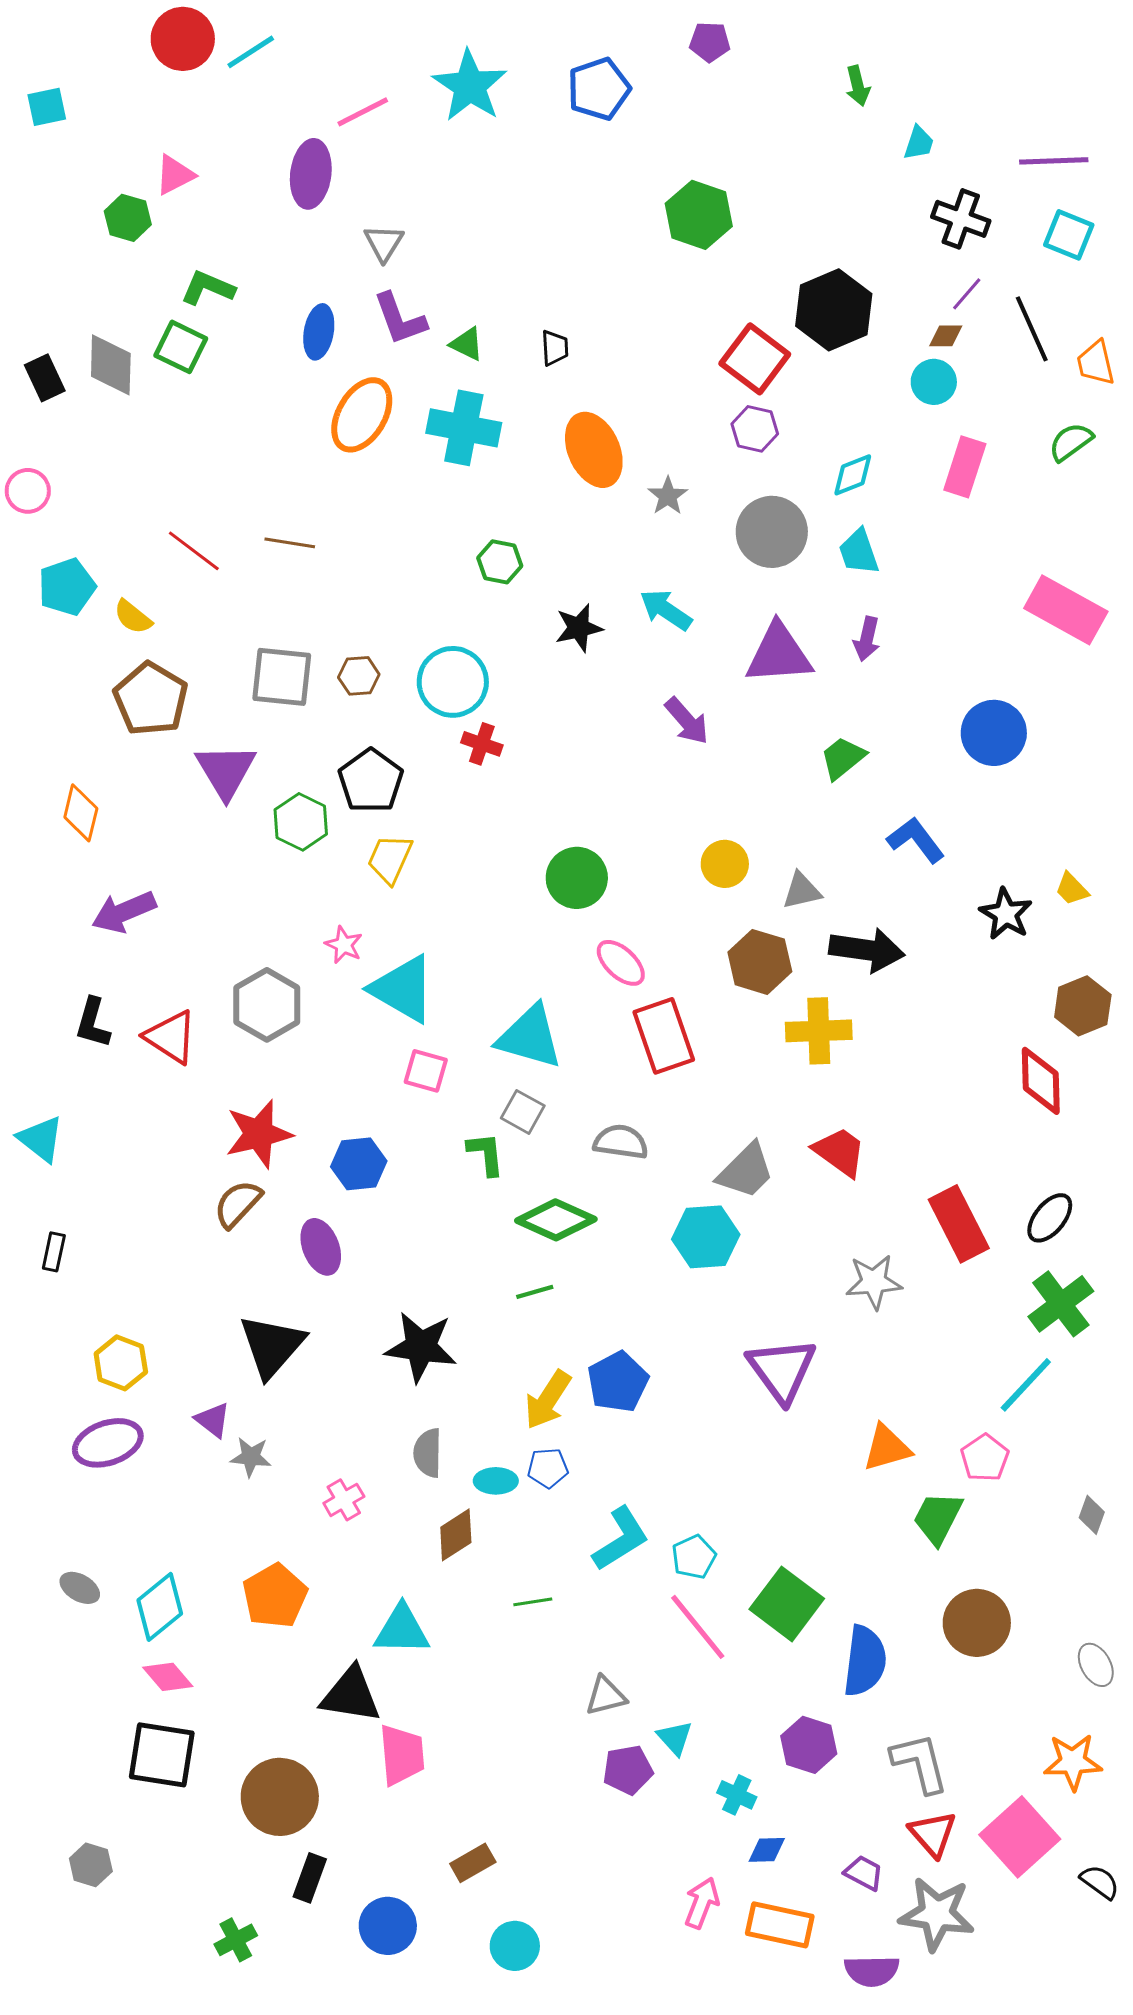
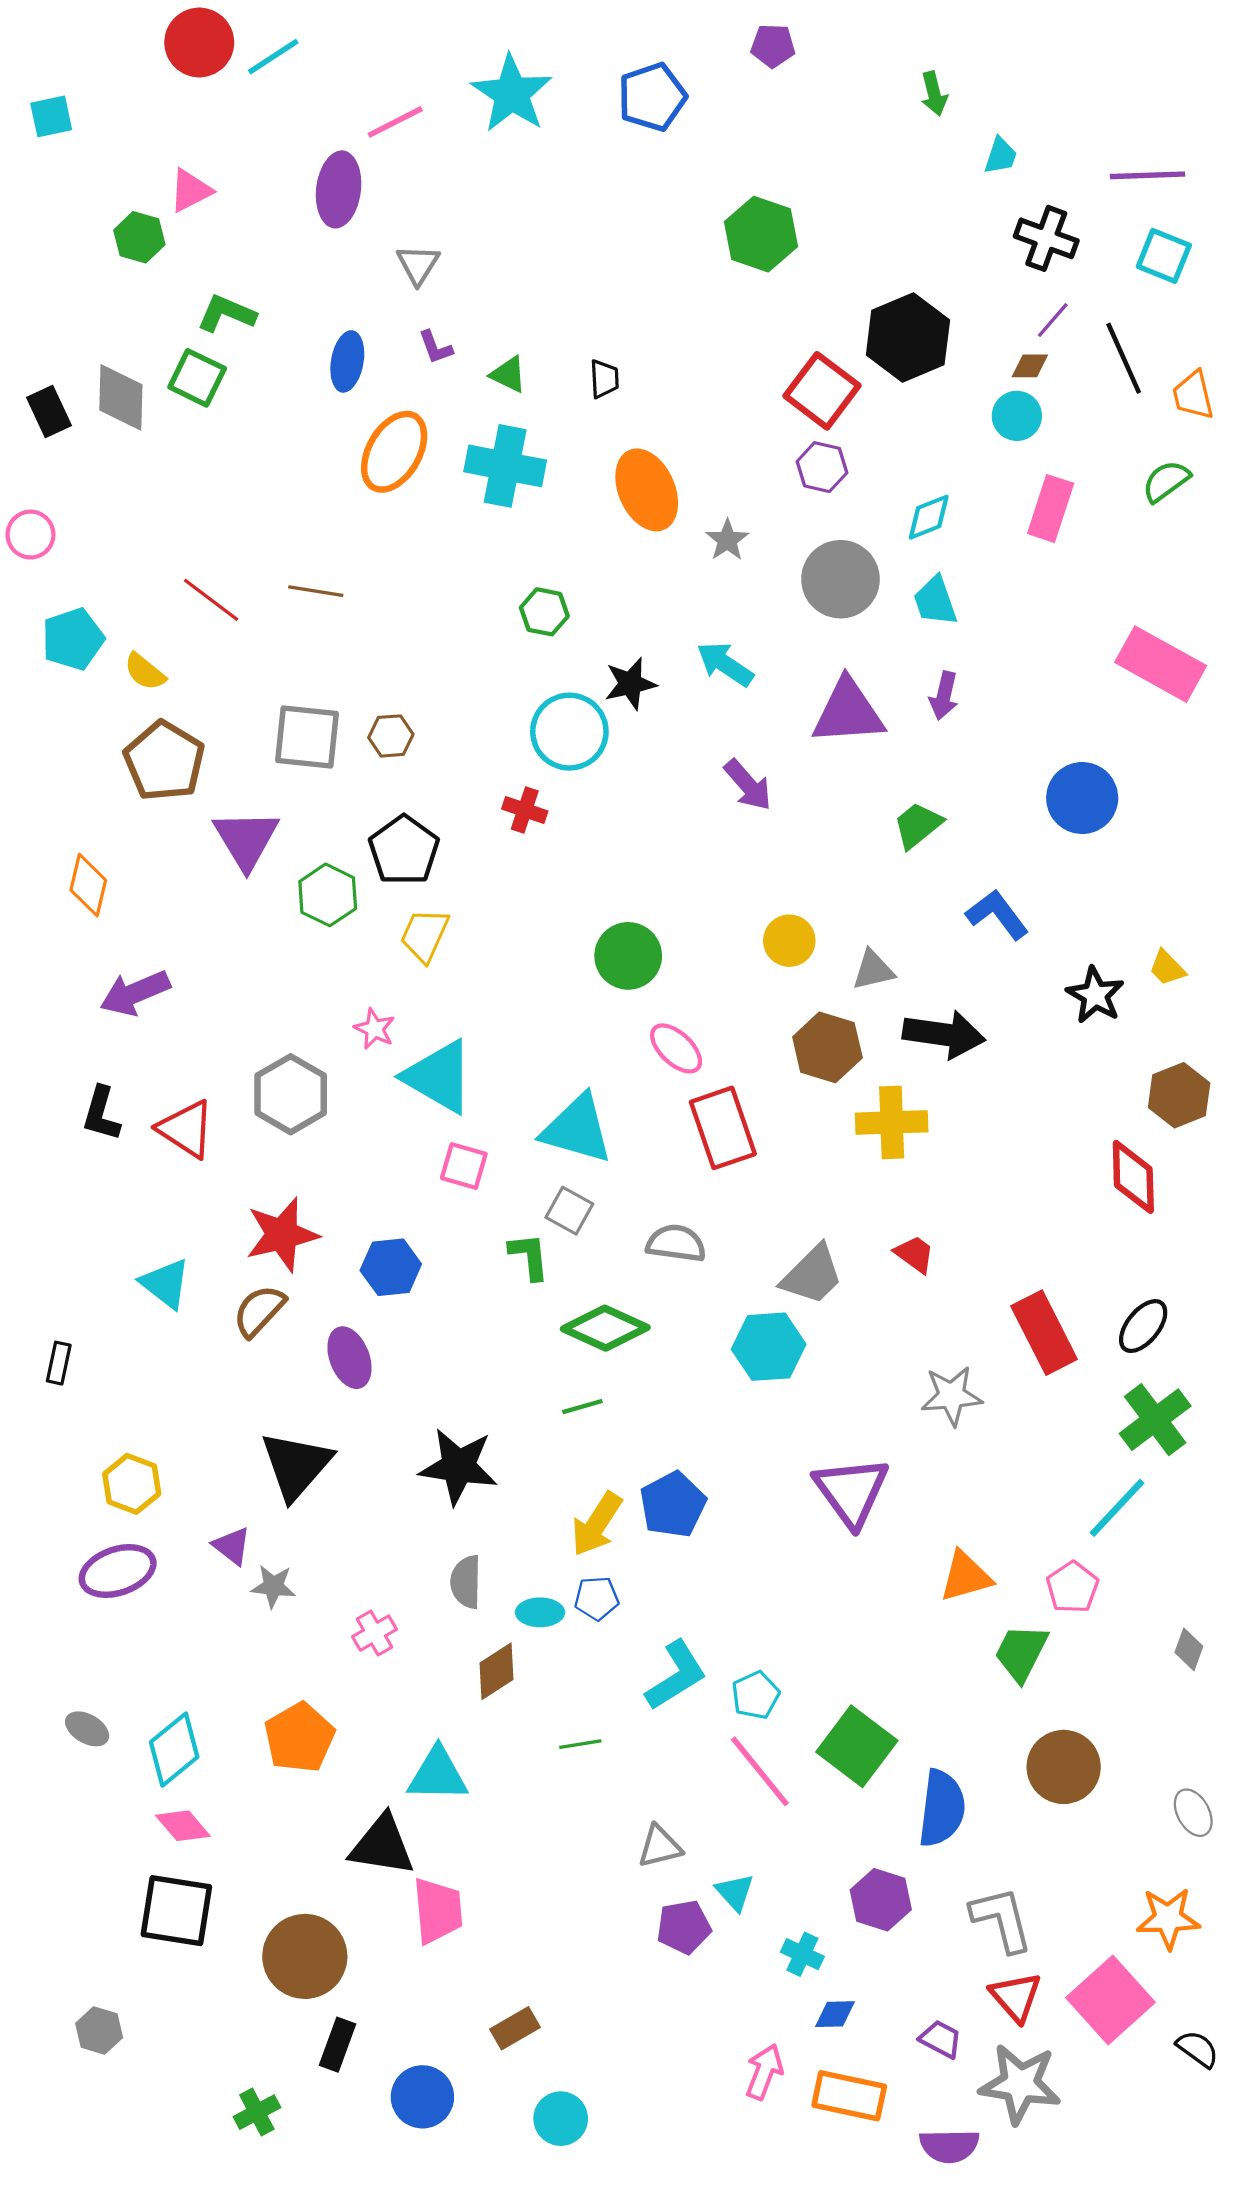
purple L-shape: (400, 319) -> (435, 347), size x0.6
cyan circle: (453, 682) -> (569, 732), moved
cyan triangle: (41, 1139) -> (165, 1284), moved
red trapezoid: (840, 1152) -> (915, 1254), size x0.7

